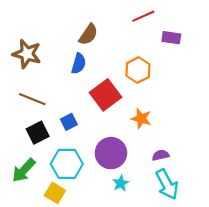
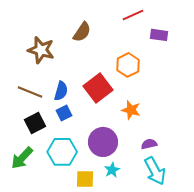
brown star: (27, 54) -> (41, 50), moved
blue semicircle: (79, 64) -> (61, 91), moved
yellow square: (55, 193) -> (85, 179), moved, turned -30

